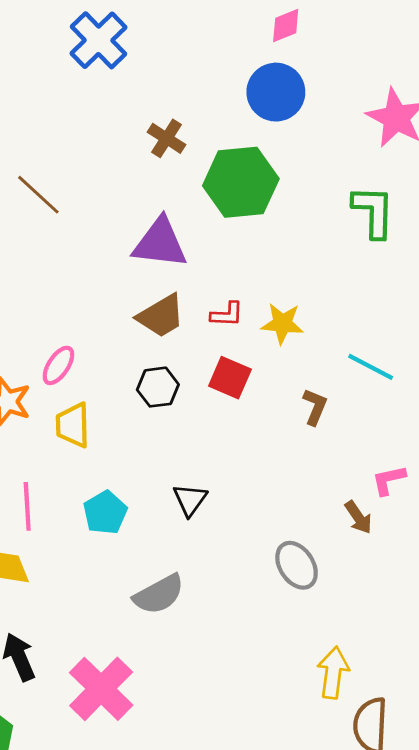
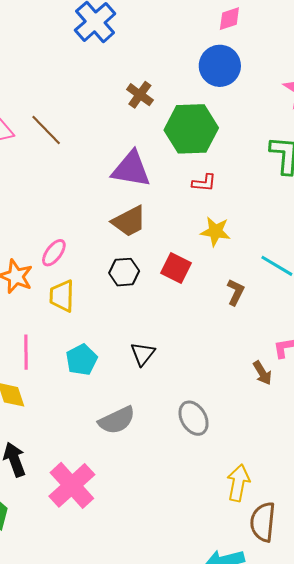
red L-shape: (227, 314) -> (204, 183), moved
gray ellipse: (297, 565) -> (194, 418), moved

